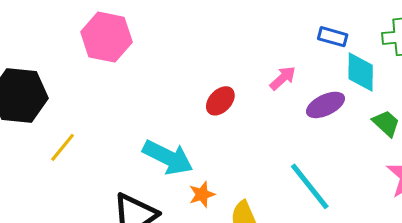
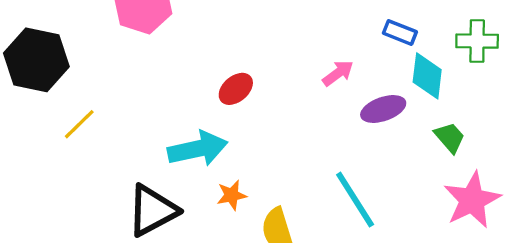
red ellipse: (220, 101) -> (236, 89), moved
cyan arrow: (168, 157) -> (198, 149), turned -45

